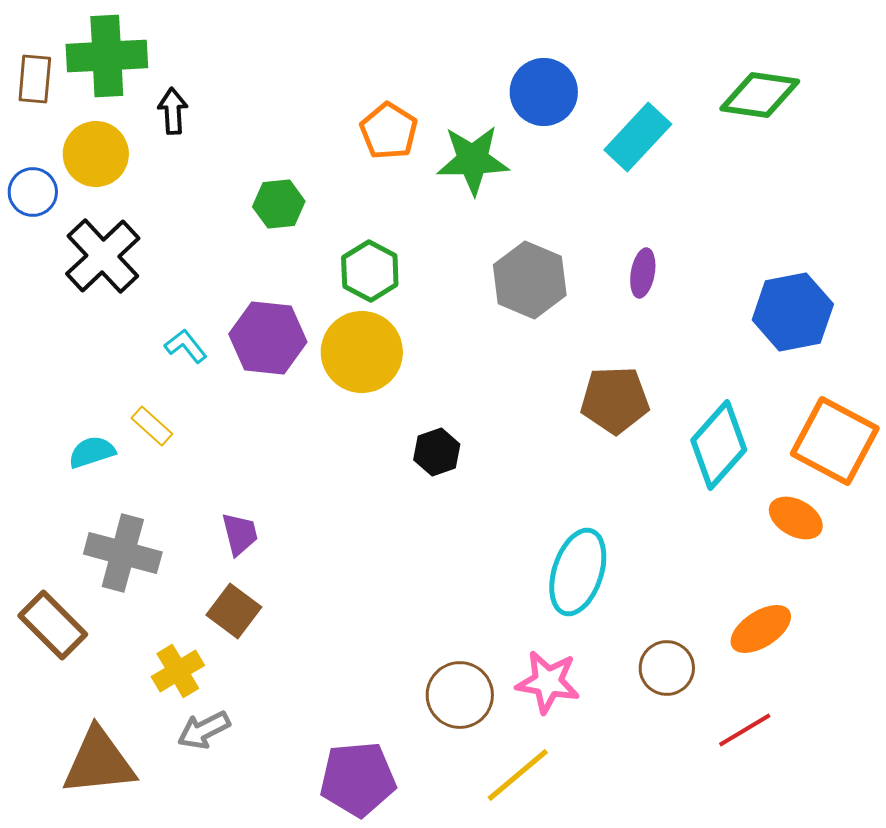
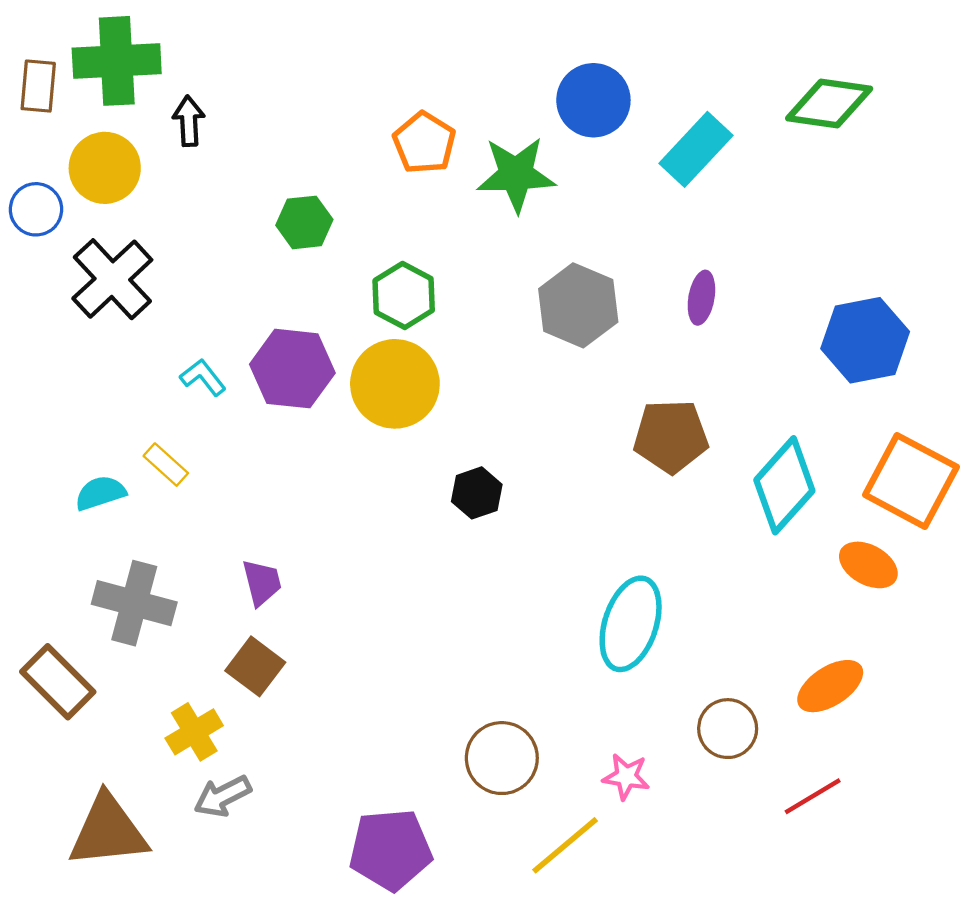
pink star: (548, 682) -> (626, 777), moved, size x0.7

